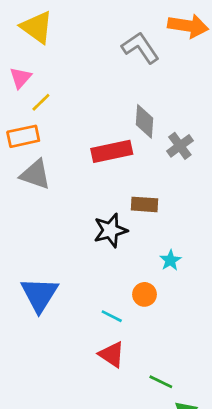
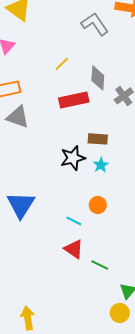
yellow line: (41, 102) -> (62, 64), moved
cyan star: (170, 260) -> (101, 165), moved
green line: (161, 382) -> (100, 265), moved

